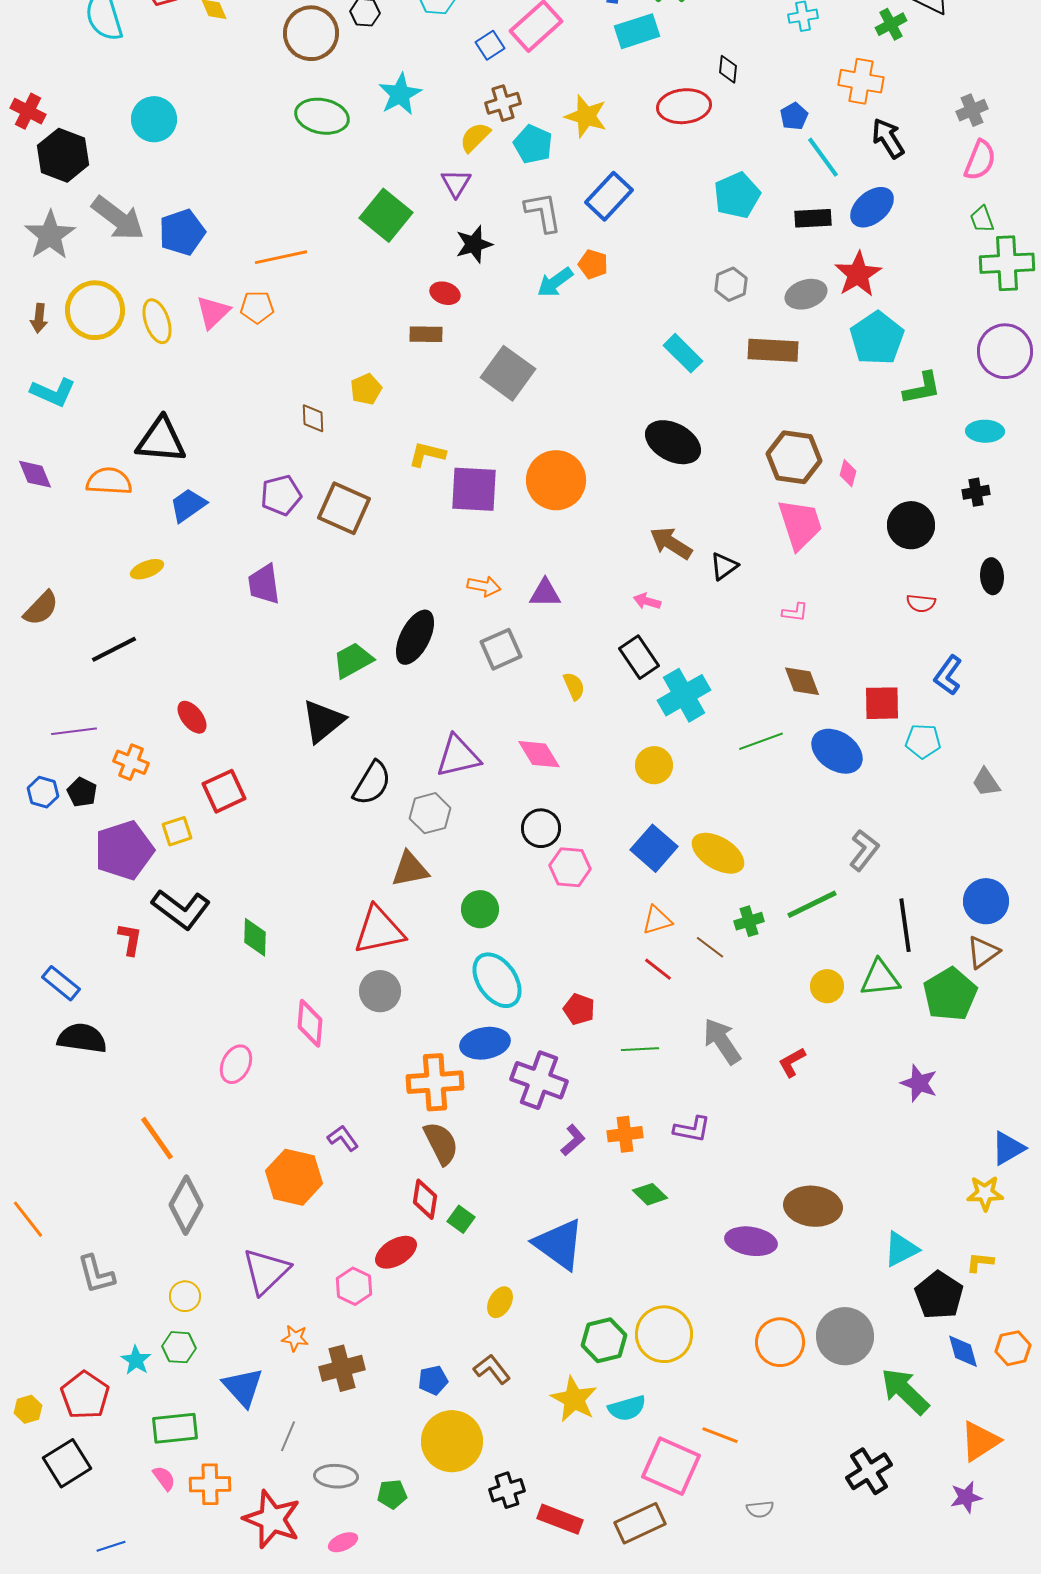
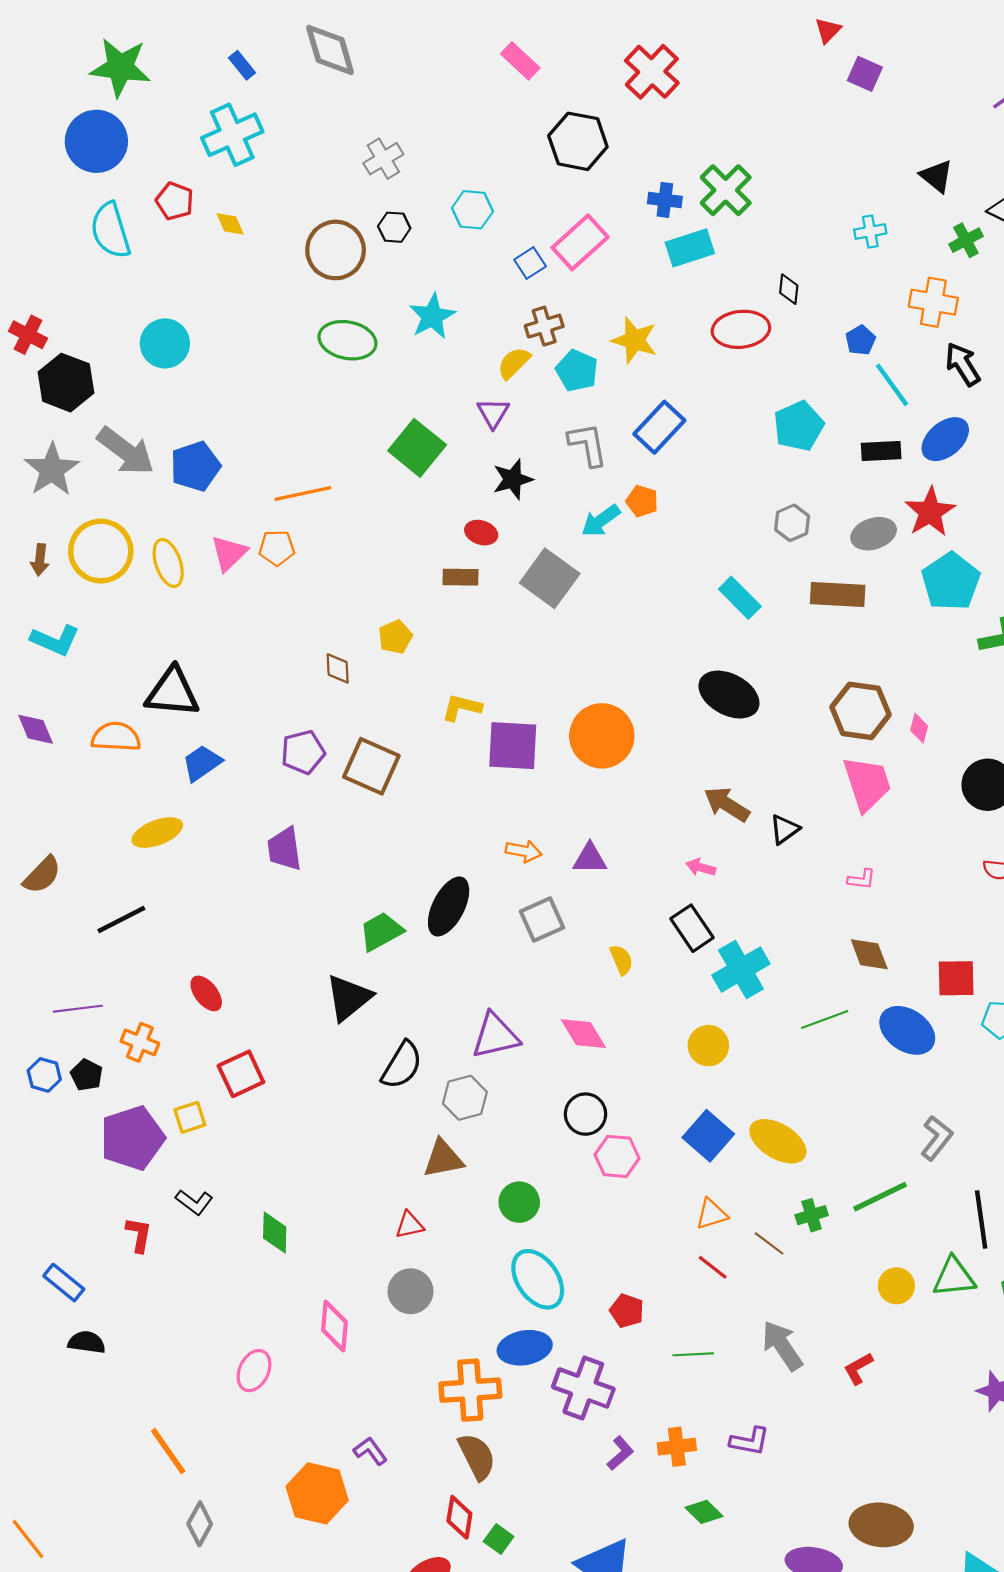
gray square: (508, 373) -> (550, 578), moved
yellow ellipse: (147, 569) -> (157, 833), size x1.4
black L-shape: (181, 909) -> (194, 1202), size x0.6
red triangle: (379, 930) -> (409, 1225), size x0.5
black semicircle: (82, 1038) -> (87, 1342), size x0.7
gray diamond: (186, 1205) -> (200, 1524), size x0.7

